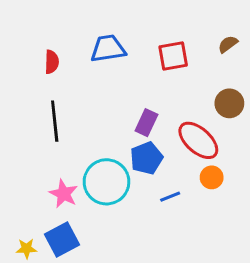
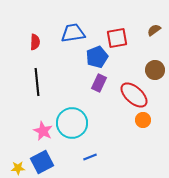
blue pentagon: (146, 158) -> (97, 57), moved
blue line: (170, 197) -> (90, 157), moved

